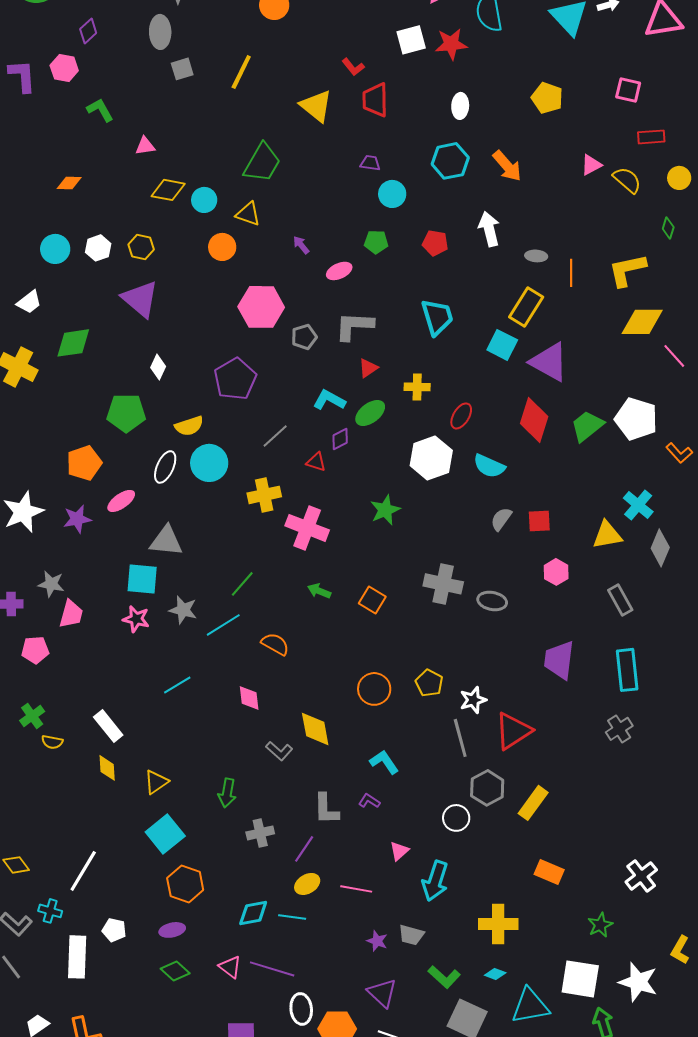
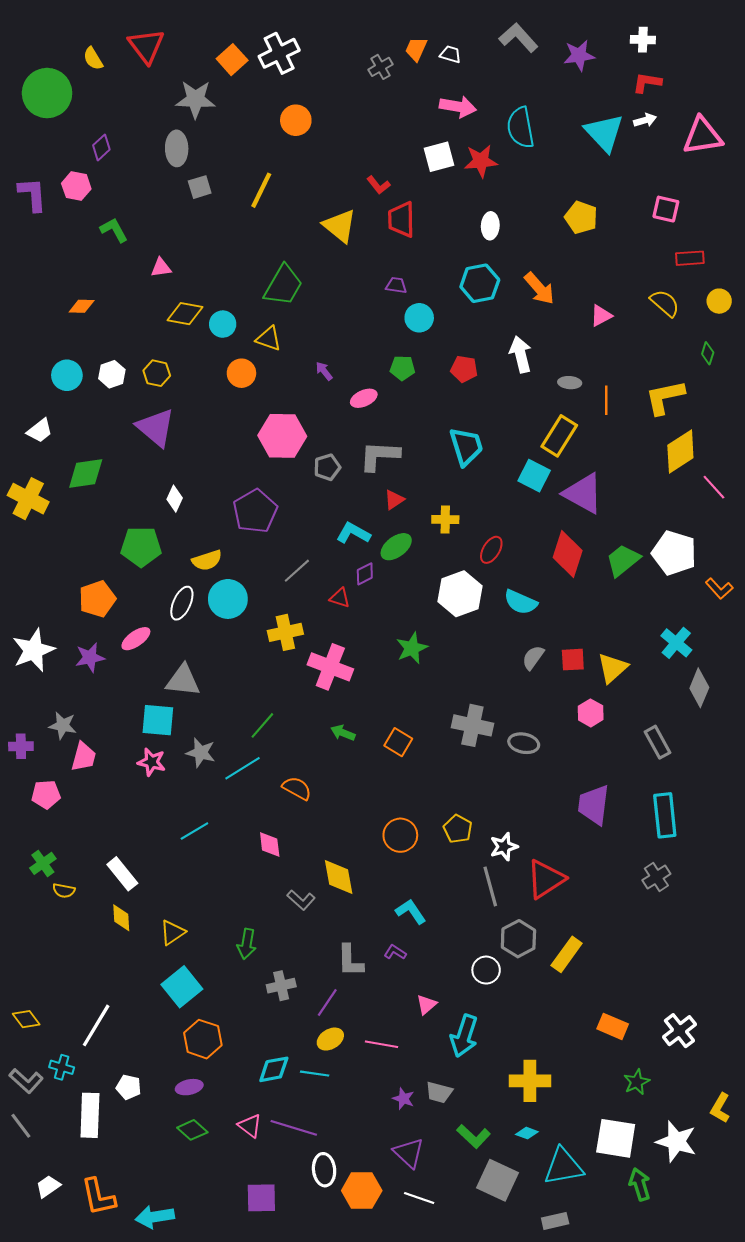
pink triangle: (591, 165) -> (601, 316), moved
yellow diamond: (642, 322) -> (680, 452), turned -33
yellow triangle: (607, 535) -> (613, 668), moved, turned -32
orange rectangle: (549, 872) -> (613, 1026), moved

